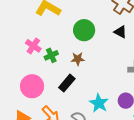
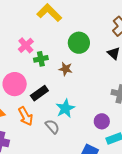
black rectangle: (67, 83) -> (39, 93), moved
cyan star: (99, 103) -> (65, 108), moved

